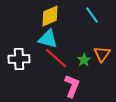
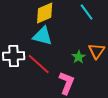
red line: (56, 58) -> (39, 64), moved

